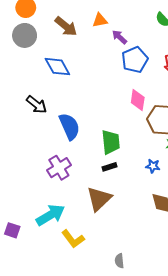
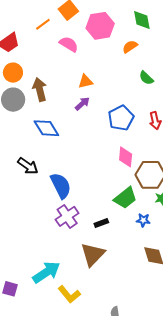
brown arrow: (66, 26) -> (40, 89), moved, turned -140
purple arrow: (119, 37) -> (82, 104), moved, turned 98
green trapezoid: (111, 142) -> (125, 198), moved, turned 60
purple cross: (59, 168) -> (67, 216), moved

